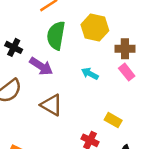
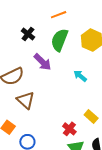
black cross: (14, 47) -> (28, 34), moved
brown triangle: (51, 105) -> (26, 100), moved

